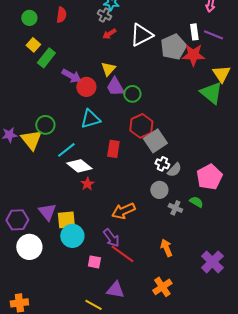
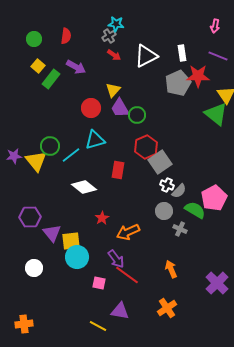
gray cross: (104, 15) -> (109, 36), turned 32
white rectangle: (194, 32) -> (182, 53), moved
red arrow: (109, 34) -> (114, 55), turned -112
gray pentagon: (173, 47) -> (178, 83), moved
purple arrow: (71, 76) -> (76, 67), moved
cyan line: (66, 150) -> (71, 155), moved
red star: (87, 184) -> (102, 218), moved
green semicircle: (196, 202) -> (195, 210), moved, size x1.5
purple hexagon: (17, 220) -> (30, 217), moved
white circle: (29, 247) -> (34, 268), size x0.7

